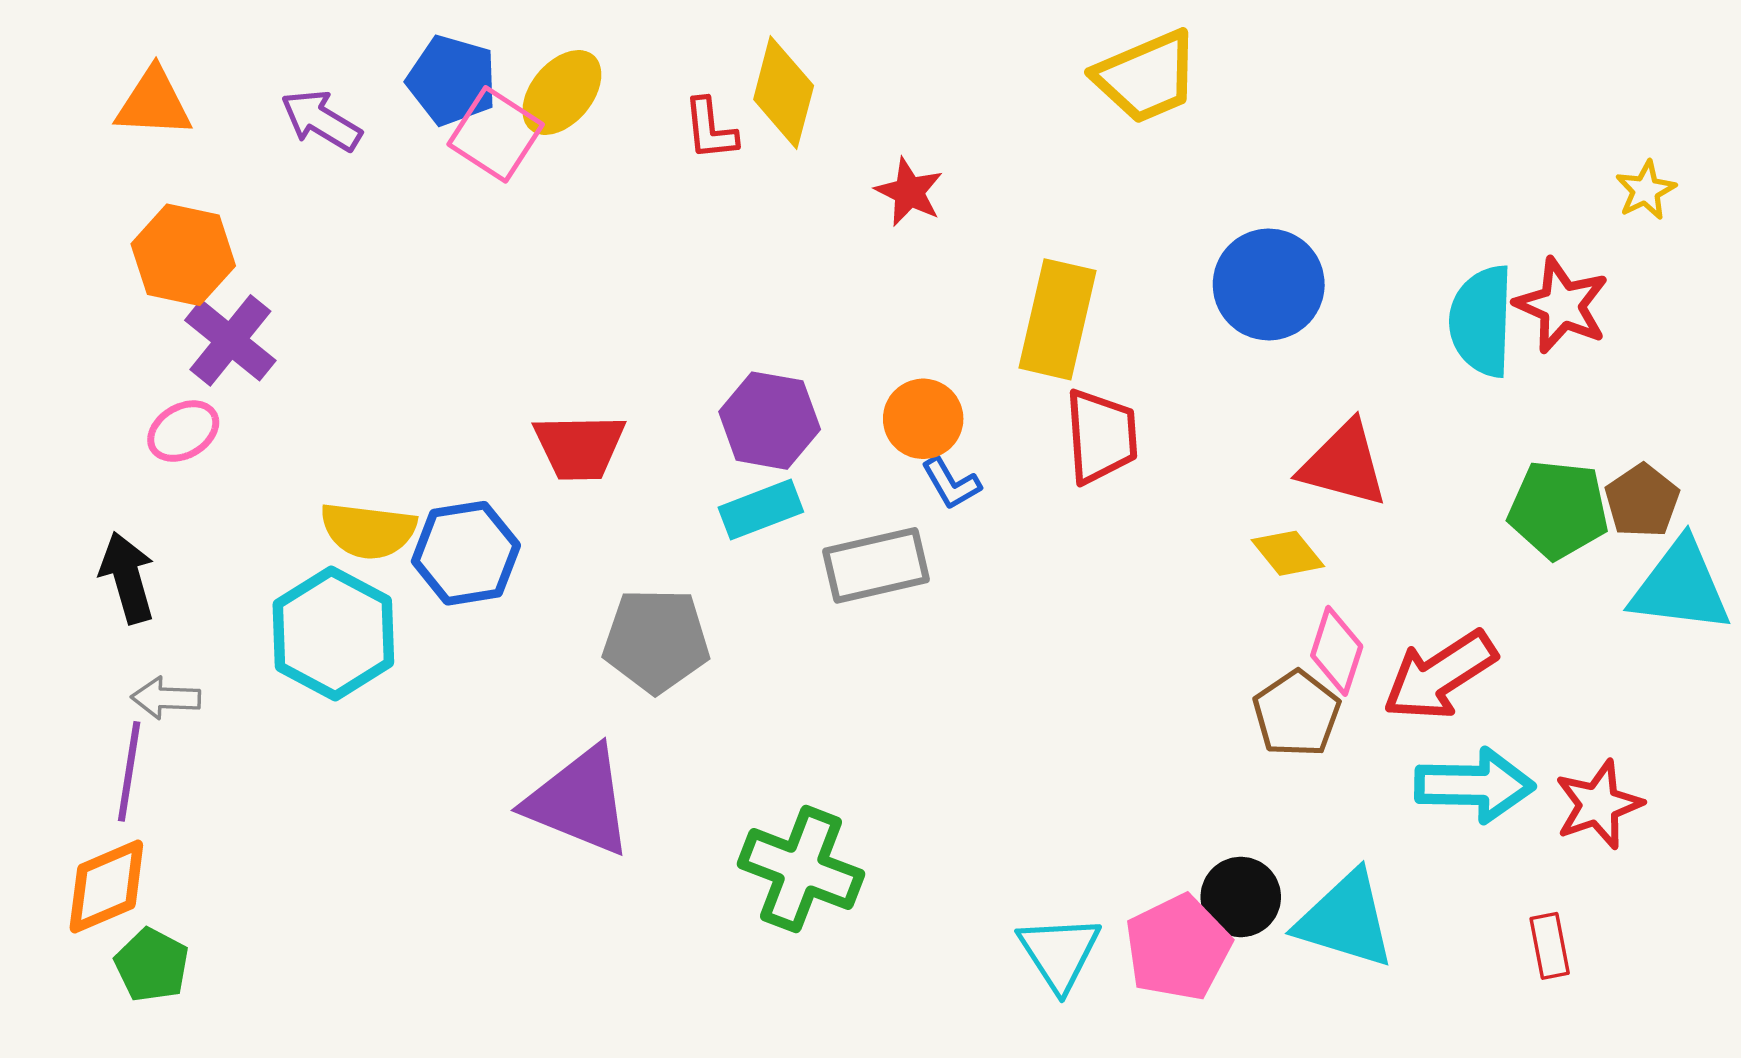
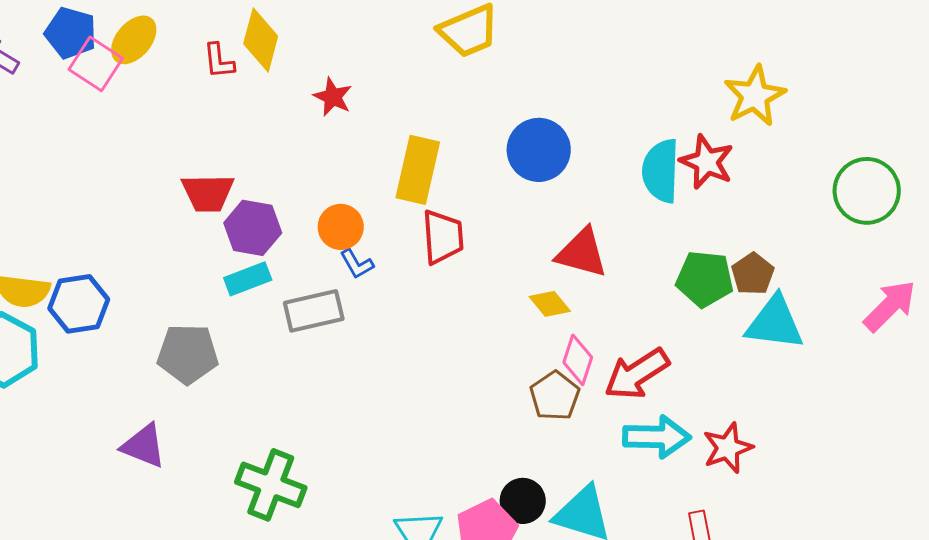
yellow star: (1646, 190) -> (755, 96), size x1.8
red trapezoid: (579, 447) -> (208, 193), moved
purple triangle: (579, 801) -> (144, 446), size x0.7

